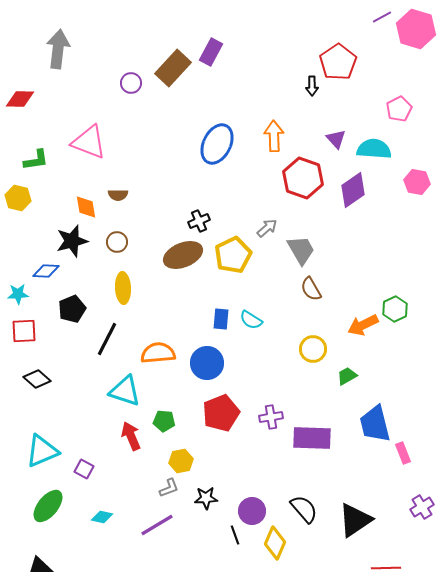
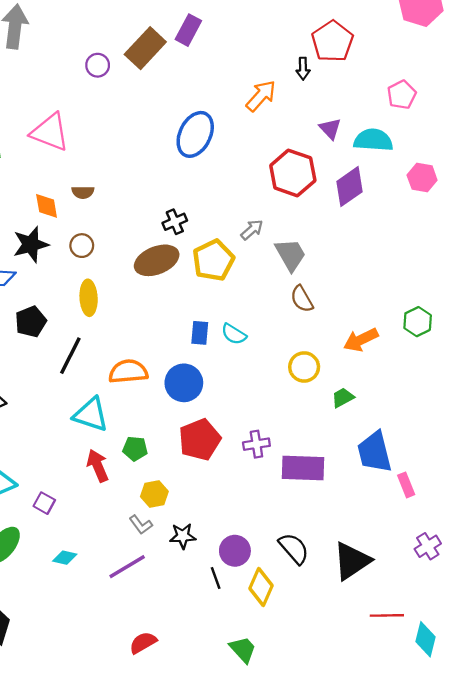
orange arrow: (274, 136) -> (261, 96), moved, turned 44
green hexagon: (395, 309) -> (418, 322), moved
gray L-shape: (169, 488) -> (141, 525), turned 75

